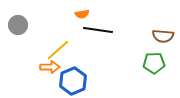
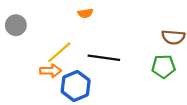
black line: (98, 30) -> (104, 58), moved

